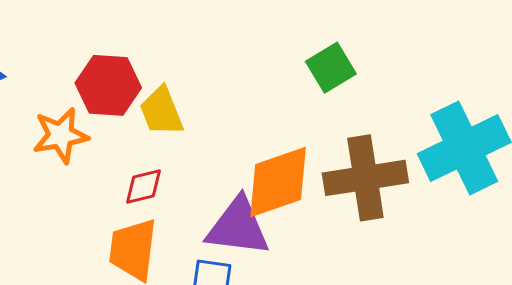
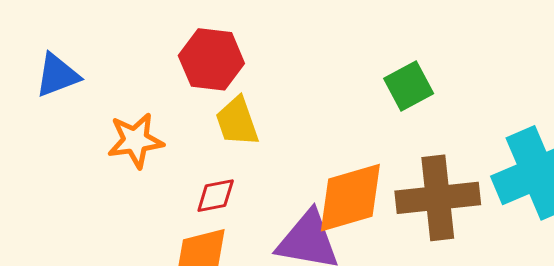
red hexagon: (108, 85) -> (211, 59), moved

